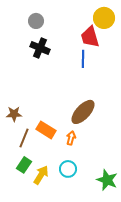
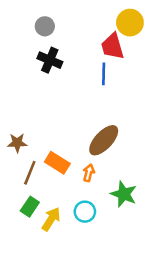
green star: (107, 180) -> (124, 194), moved

